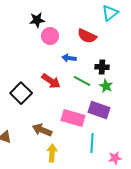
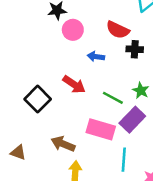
black cross: (102, 67) -> (135, 49), moved
green line: (82, 81) -> (113, 98), moved
purple rectangle: (99, 110) -> (132, 120), turned -65

